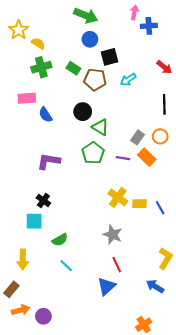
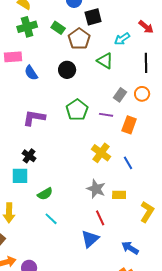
brown pentagon: (95, 80) -> (79, 39), turned 30
cyan arrow: (128, 80) -> (122, 39), moved
green triangle: (100, 127) -> (105, 61), moved
orange rectangle: (147, 157) -> (129, 125), moved, turned 66
yellow rectangle: (140, 204) -> (119, 195), moved
blue line: (160, 208) -> (128, 163), moved
blue arrow: (155, 286) -> (130, 248), moved

